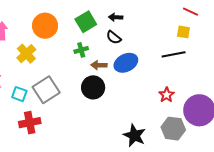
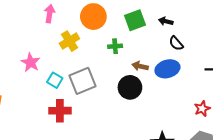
black semicircle: (114, 37) -> (176, 43), moved
green cross: (81, 50) -> (115, 46), moved

